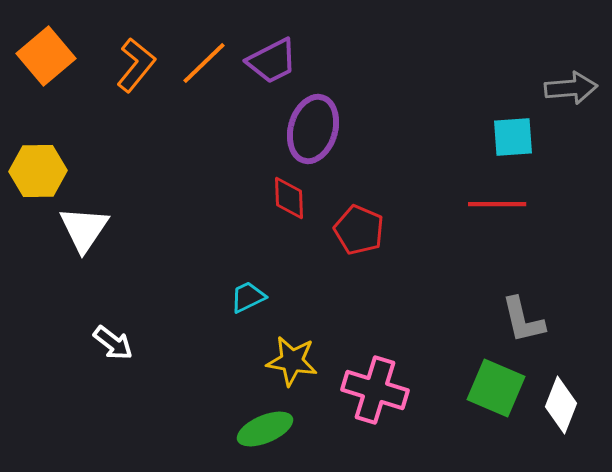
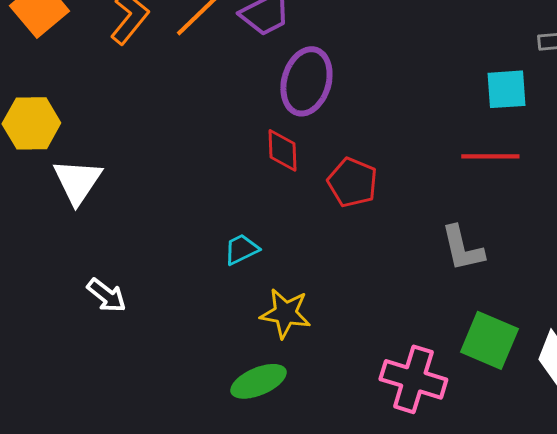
gray L-shape: (523, 320) -> (462, 248), moved
pink cross: (375, 390) -> (413, 379), moved

